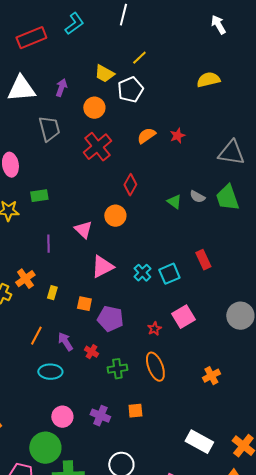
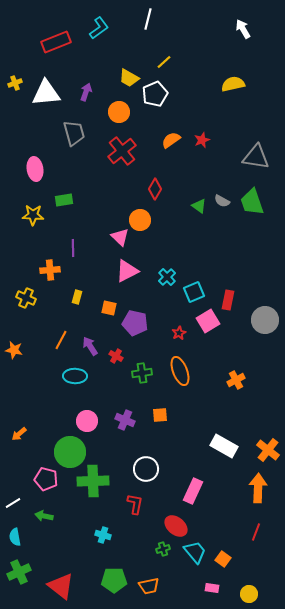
pink triangle: (83, 230) -> (120, 237), moved
red rectangle: (203, 260) -> (228, 300), moved, turned 36
cyan square: (169, 274) -> (194, 292), moved
orange cross: (25, 279) -> (50, 270), moved, turned 30

